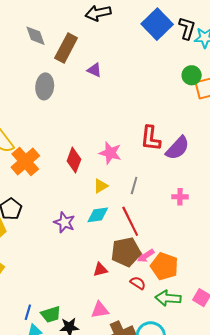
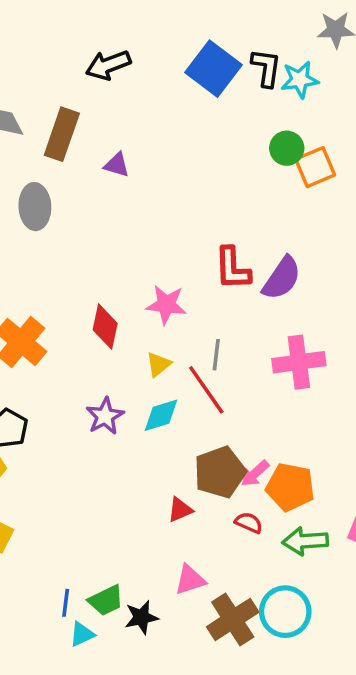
pink cross: (180, 197) -> (299, 362), size x1.8
red line: (130, 221) -> (206, 390), moved
purple star: (64, 222) -> (105, 416), moved, turned 30

